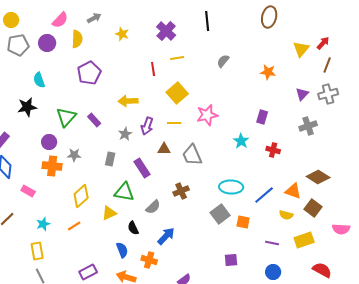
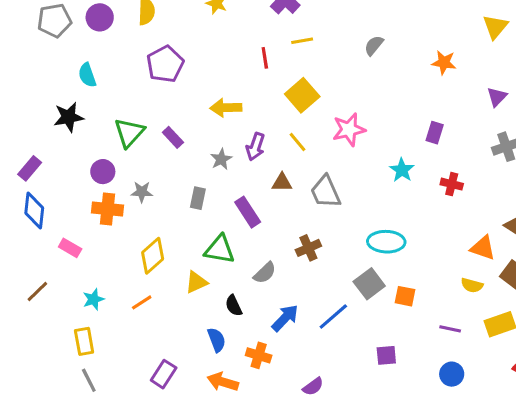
yellow line: (174, 123) -> (298, 142), turned 48
blue line: (264, 195) -> (333, 316), moved
purple rectangle: (88, 272) -> (164, 374), turned -30

